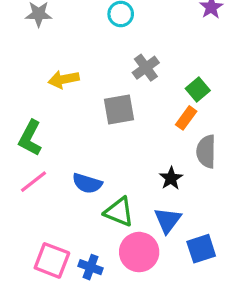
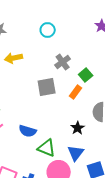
yellow arrow: (64, 79) -> (14, 58), moved
green square: (198, 89) -> (86, 75), moved
orange rectangle: (186, 118) -> (76, 92), moved

